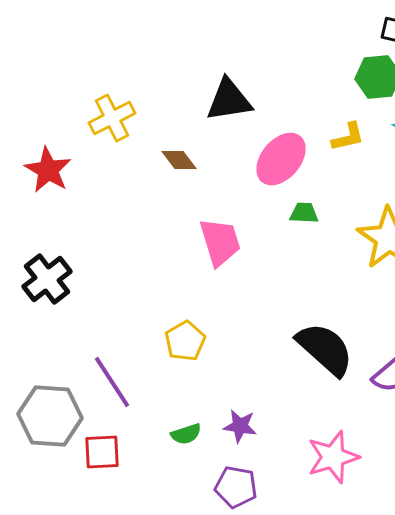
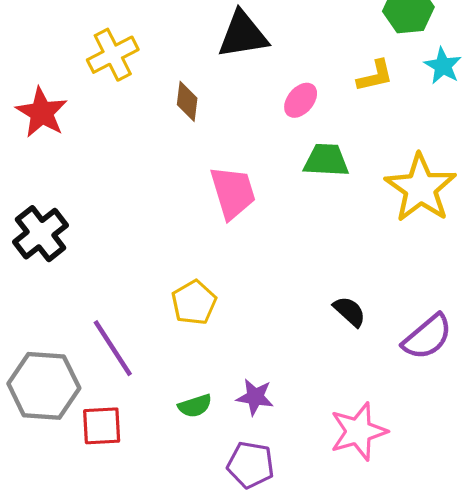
pink ellipse: (281, 159) -> (301, 100), size x0.6
brown diamond: (179, 160) -> (187, 101), turned 45
green trapezoid: (304, 213) -> (326, 160), size x1.4
black semicircle: (325, 349) -> (349, 311), size x0.5

